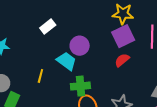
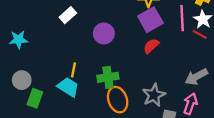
cyan trapezoid: (66, 61) -> (68, 87), moved
yellow line: (40, 76) -> (73, 70), moved

